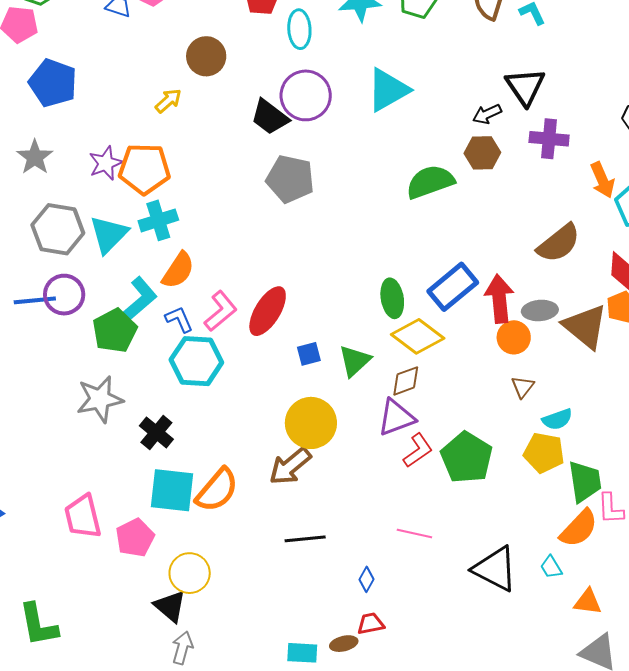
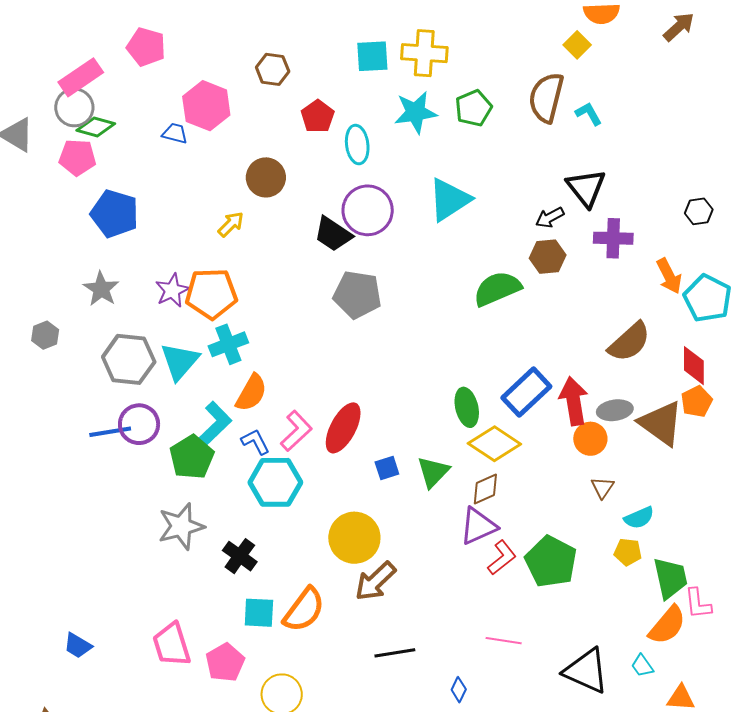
yellow circle: (311, 423) -> (354, 538), moved
yellow pentagon: (544, 453) -> (628, 552), size x0.7
cyan square: (172, 490) -> (259, 613), size x0.7

